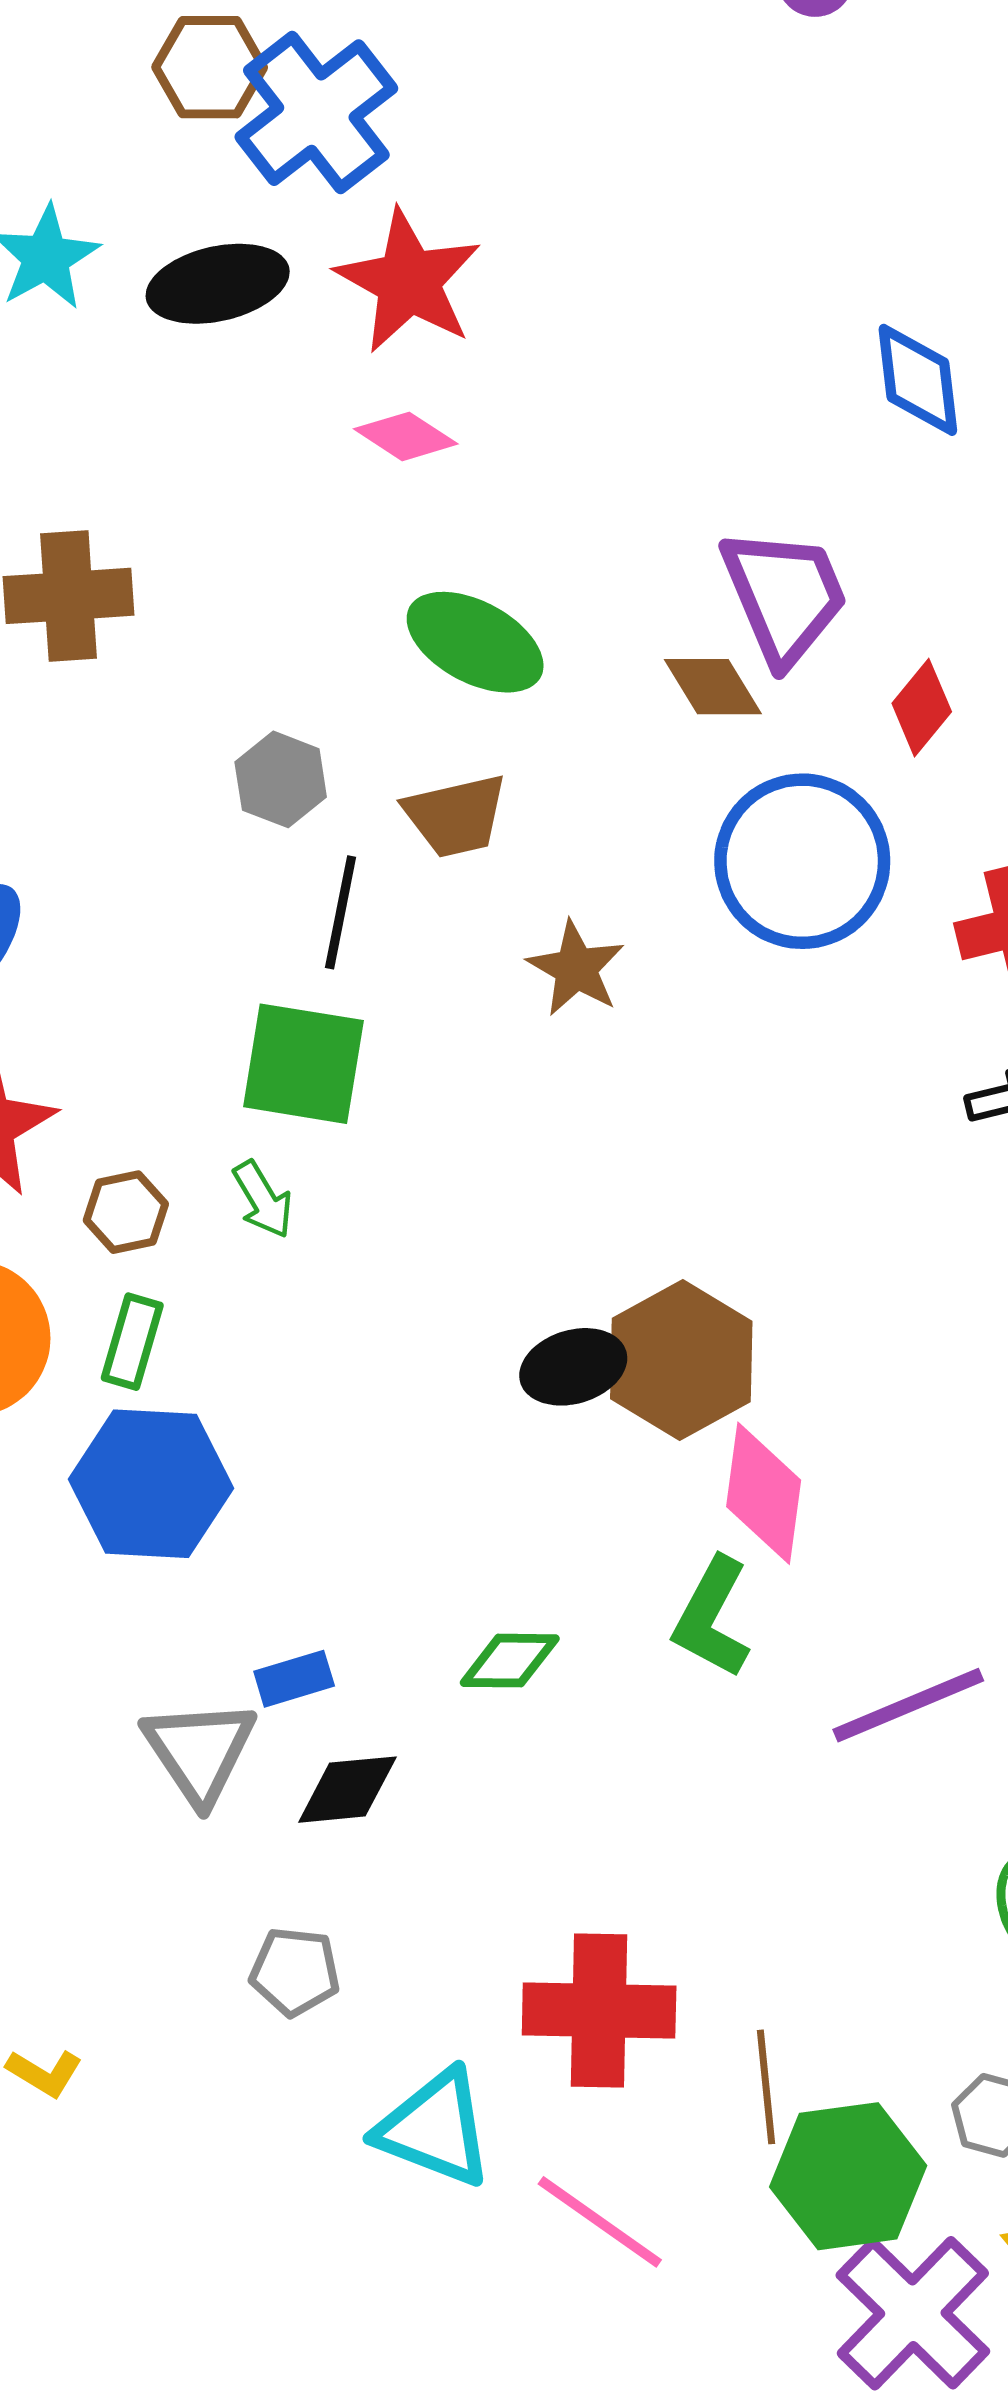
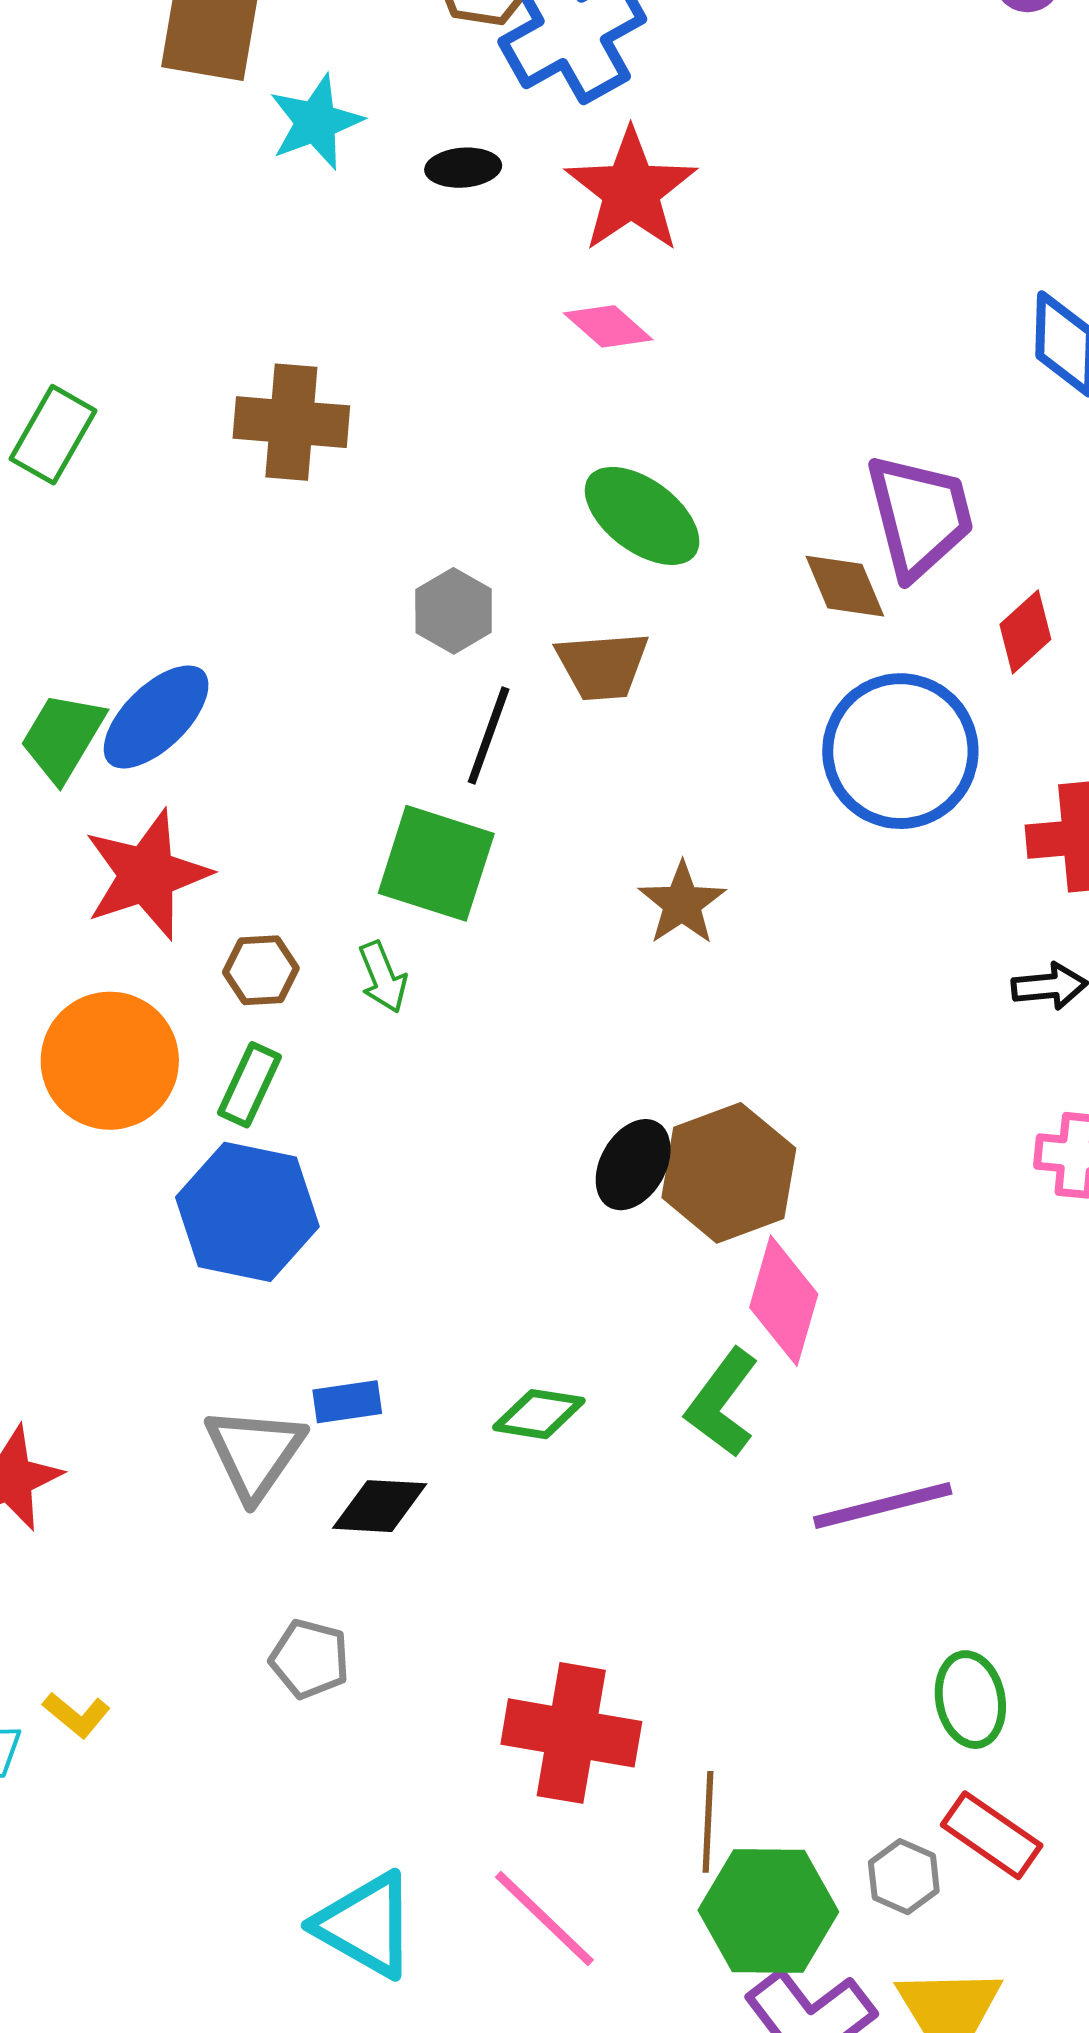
black ellipse: (218, 284) -> (463, 168), size x0.6
brown star: (576, 968) -> (682, 903), moved
black ellipse: (573, 1367) -> (633, 1165), turned -52
cyan triangle: (435, 2128) -> (366, 1925), moved

